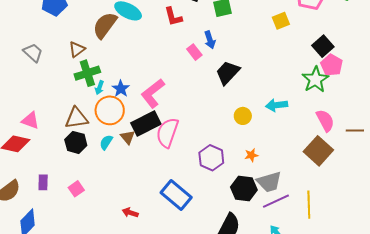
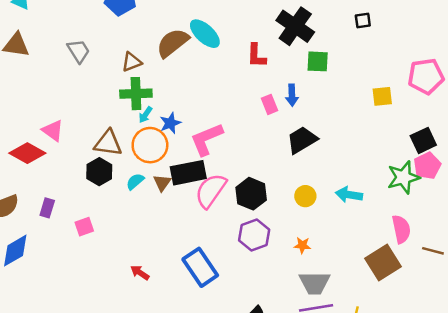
black hexagon: (244, 189) -> (251, 194), moved

